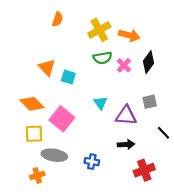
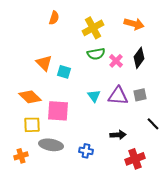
orange arrow: (129, 35) -> (134, 24), moved
purple triangle: (126, 116) -> (118, 96), moved
pink square: (62, 119) -> (58, 111), turned -35
orange cross: (37, 176) -> (21, 156), moved

